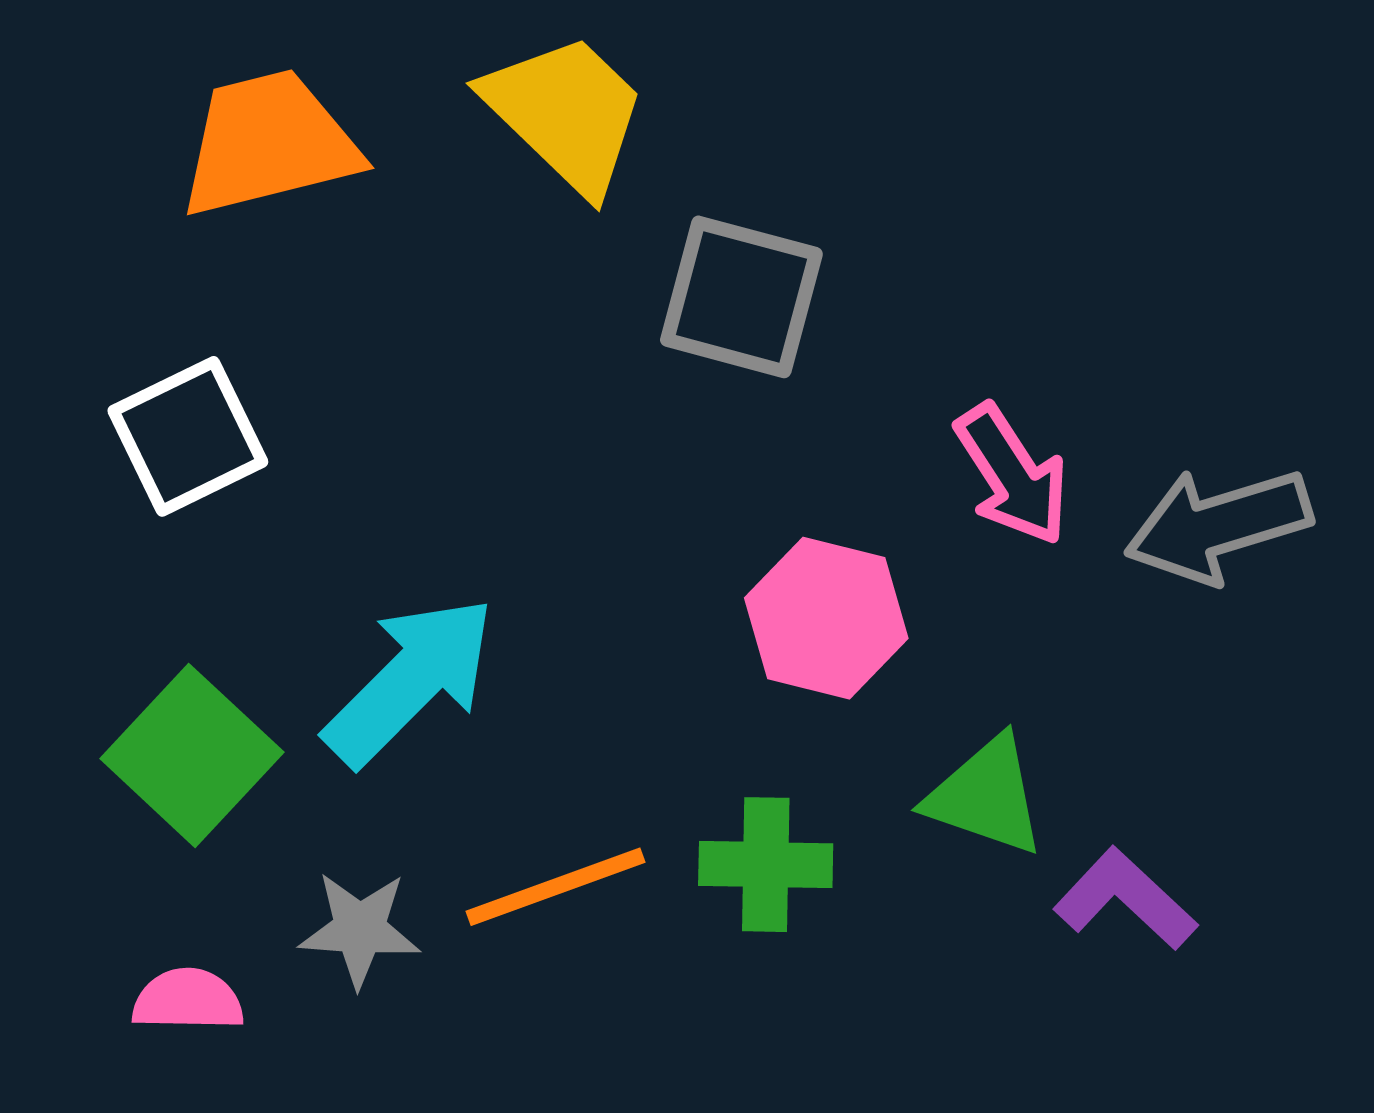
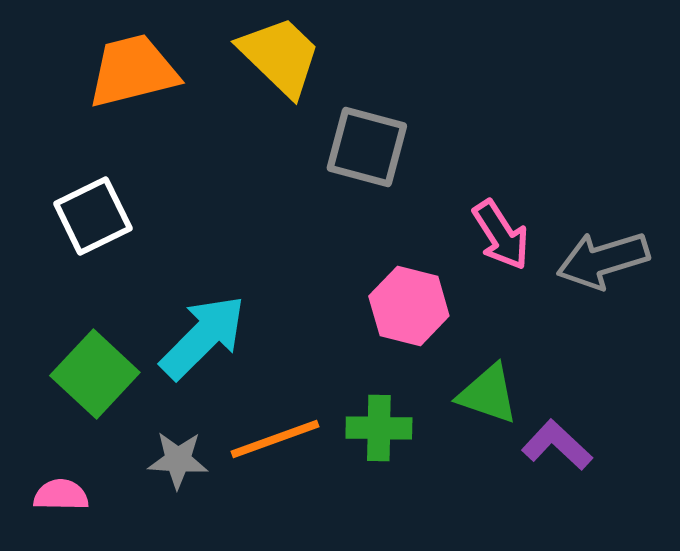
pink semicircle: (188, 1000) -> (61, 495), moved

